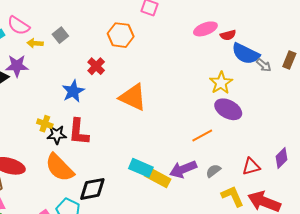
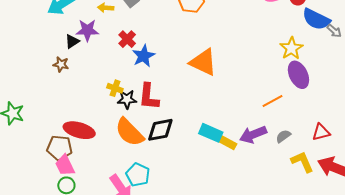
red cross: (96, 66) -> (127, 39), moved
purple ellipse: (228, 109) -> (298, 75), turned 36
yellow rectangle: (158, 177) -> (228, 143), size x0.7
black diamond: (92, 189) -> (160, 130), moved

